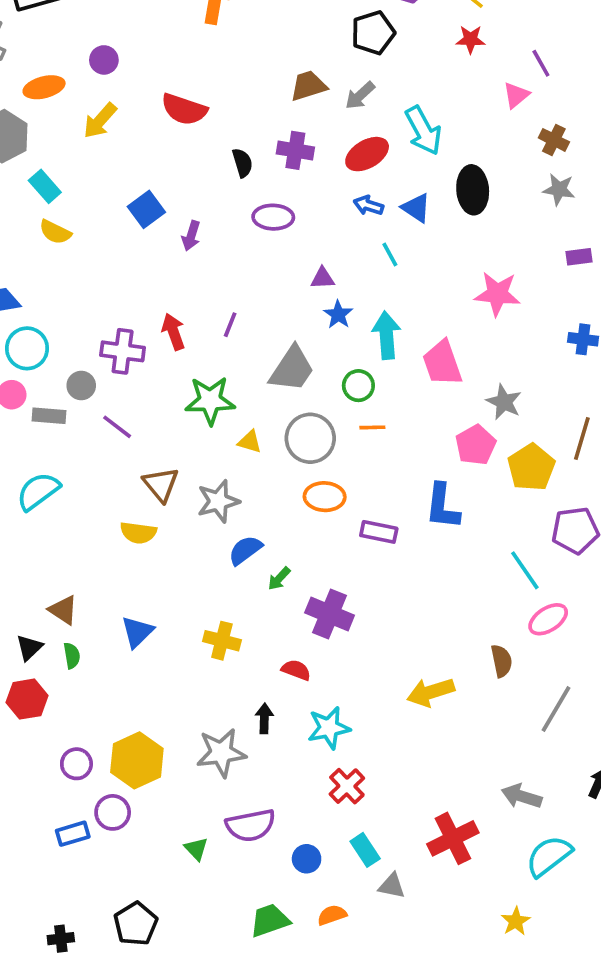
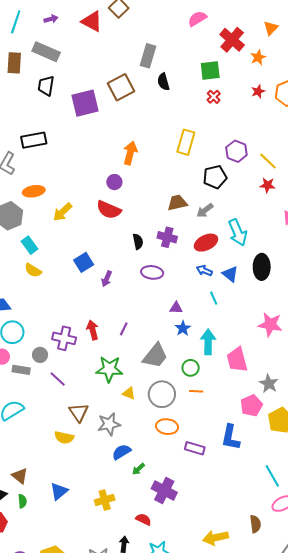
purple circle: (104, 60) -> (114, 182), moved
yellow cross: (222, 641) -> (105, 500), turned -36

